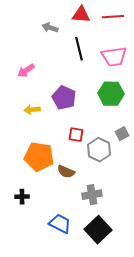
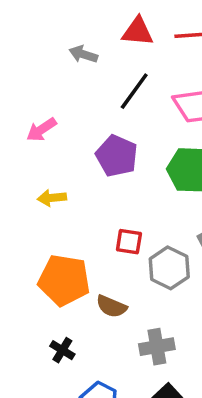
black line: (79, 49) -> (134, 91), turned 50
purple pentagon: (64, 98) -> (117, 156), moved
black cross: (22, 197) -> (62, 350), moved, turned 32

